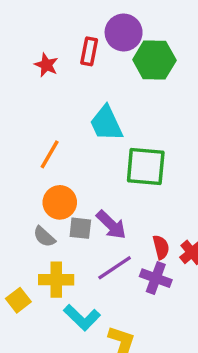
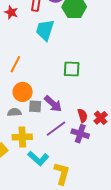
cyan trapezoid: (106, 123) -> (45, 30), moved, turned 45
green square: (146, 166) -> (72, 69), size x0.7
gray semicircle: (44, 237) -> (14, 112), turned 136

